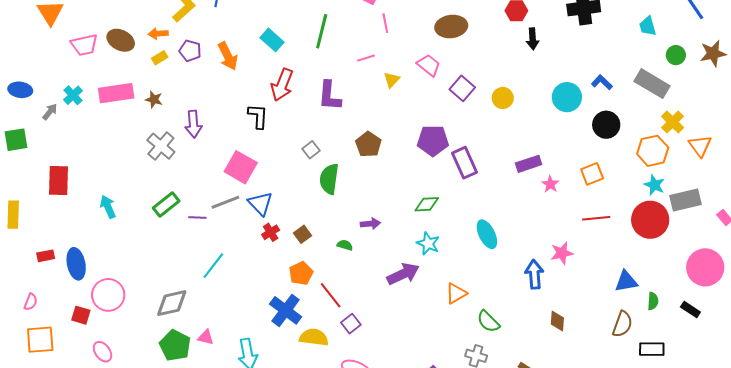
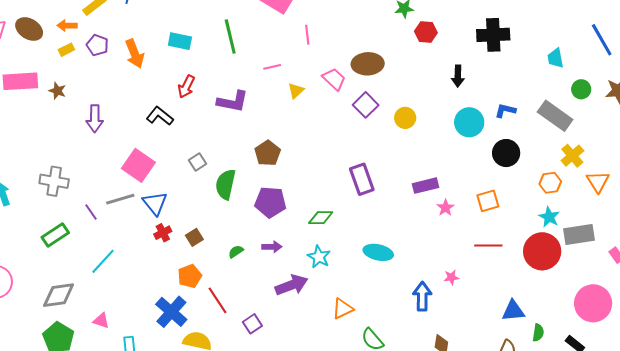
pink line: (385, 23) -> (307, 35), moved
brown ellipse: (451, 27) -> (368, 64), moved
green line: (322, 31) -> (230, 36), turned -32
black arrow: (533, 39) -> (458, 76), moved
cyan rectangle: (272, 40) -> (180, 41), turned -35
blue L-shape: (602, 82) -> (505, 110), turned -35
red arrow: (282, 85) -> (186, 87), size x0.7
purple L-shape: (330, 96) -> (233, 102), turned -88
black L-shape: (258, 116) -> (160, 116), turned -60
purple pentagon: (433, 141) -> (270, 202), moved
gray cross: (161, 146) -> (54, 181), moved, turned -36
gray square: (311, 150) -> (197, 162), moved
orange hexagon: (653, 151) -> (550, 183), size x0.7
green rectangle: (166, 204) -> (55, 235), moved
purple line: (197, 218) -> (91, 212), turned 48
purple arrow: (370, 224) -> (272, 247), moved
cyan ellipse: (487, 234) -> (378, 252), turned -56
green semicircle: (345, 245) -> (236, 252), turned -56
pink star: (562, 253) -> (451, 277), size x0.7
purple square: (351, 324) -> (252, 324), moved
pink triangle: (206, 337) -> (101, 321), moved

